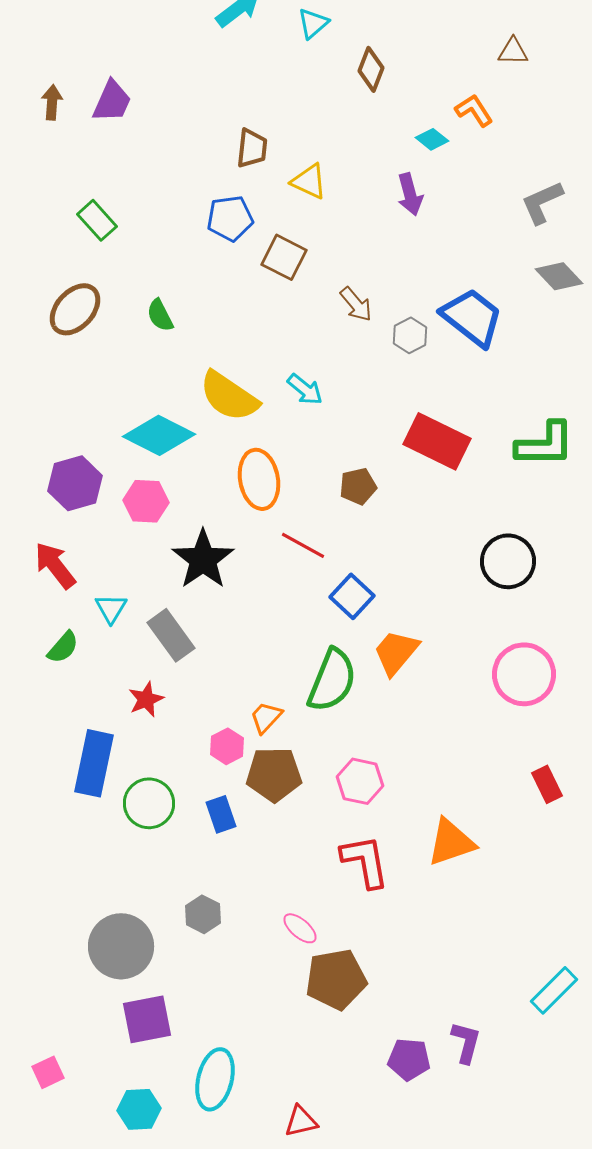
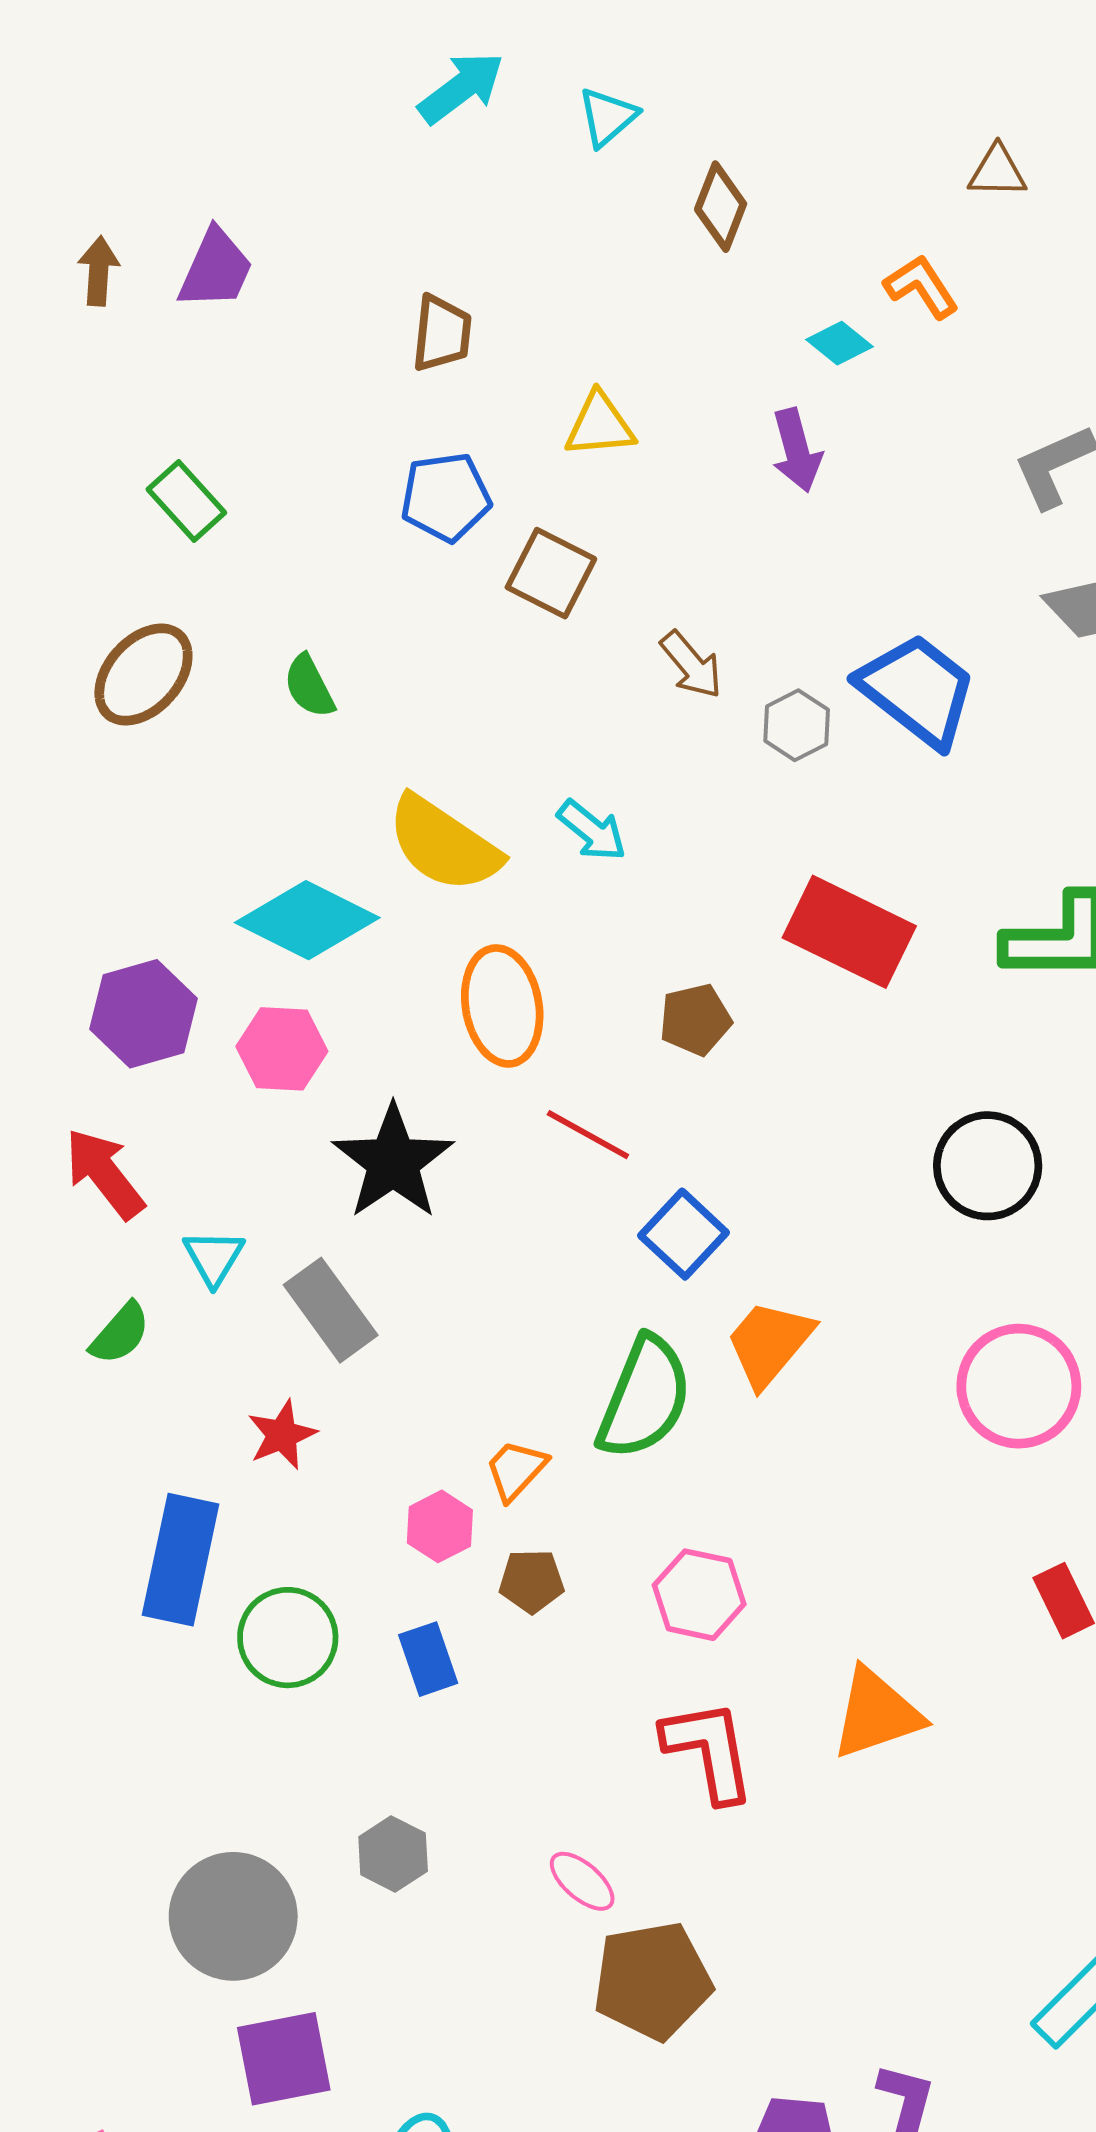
brown trapezoid: (252, 148) -> (442, 333), moved
yellow triangle: (309, 181) -> (600, 425), turned -30
brown pentagon: (274, 774) -> (531, 1581), size x0.6

